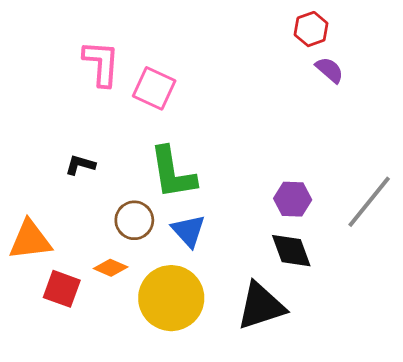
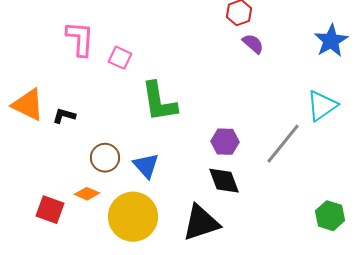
pink square: (154, 88) -> (120, 58), size x0.7
green L-shape: (173, 173) -> (159, 102), moved
orange triangle: (30, 240) -> (28, 105), moved, turned 33

